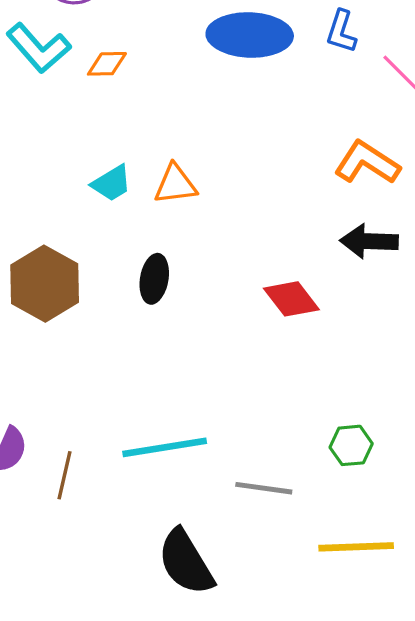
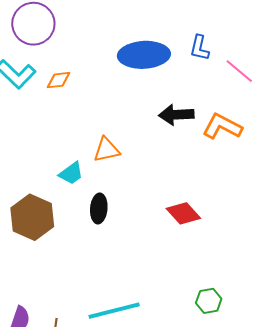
cyan trapezoid: (112, 183) -> (71, 173), moved
black arrow: (369, 241) -> (176, 115), moved
green hexagon: (351, 445) -> (209, 301), moved

